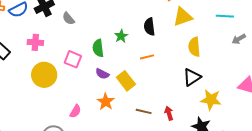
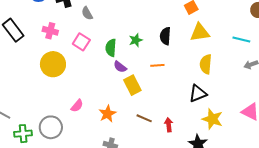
pink square: (73, 59) -> (81, 42), moved
purple semicircle: (102, 74) -> (120, 67), moved
orange star: (106, 102) -> (107, 114), moved

